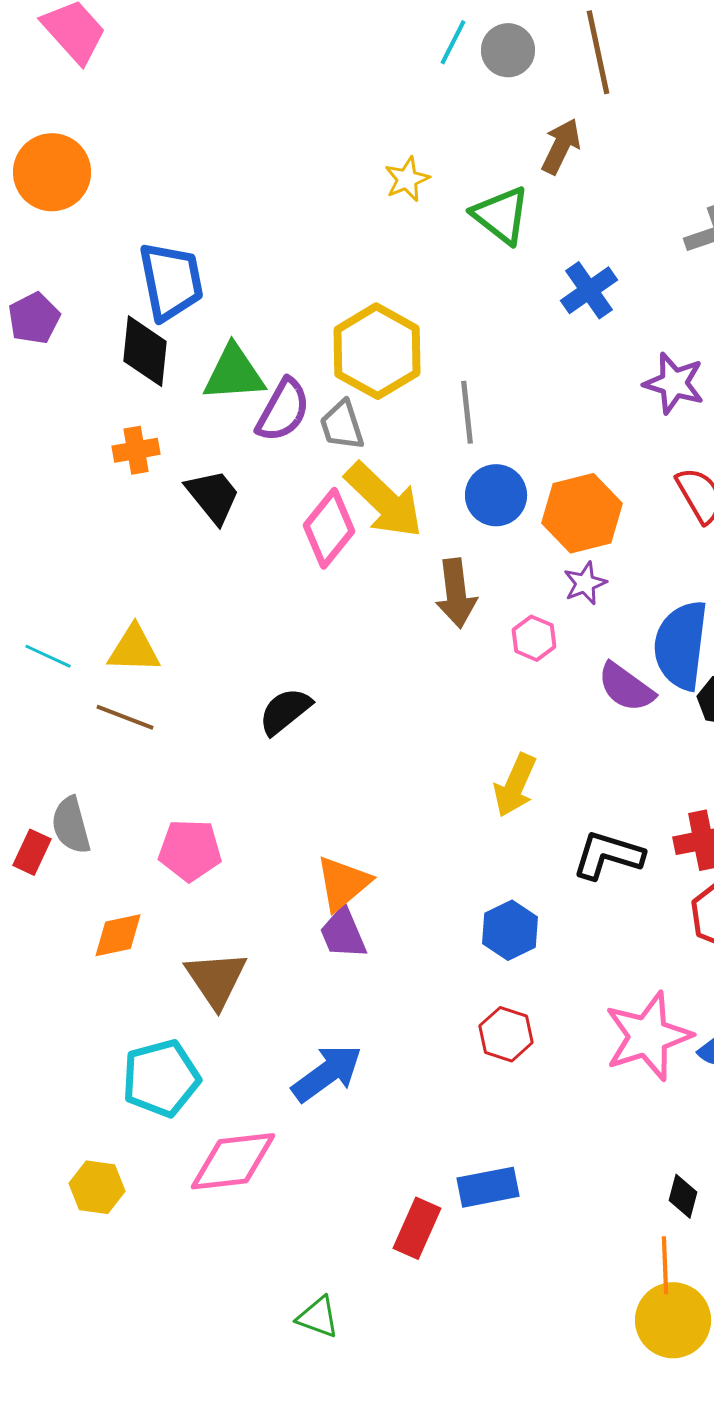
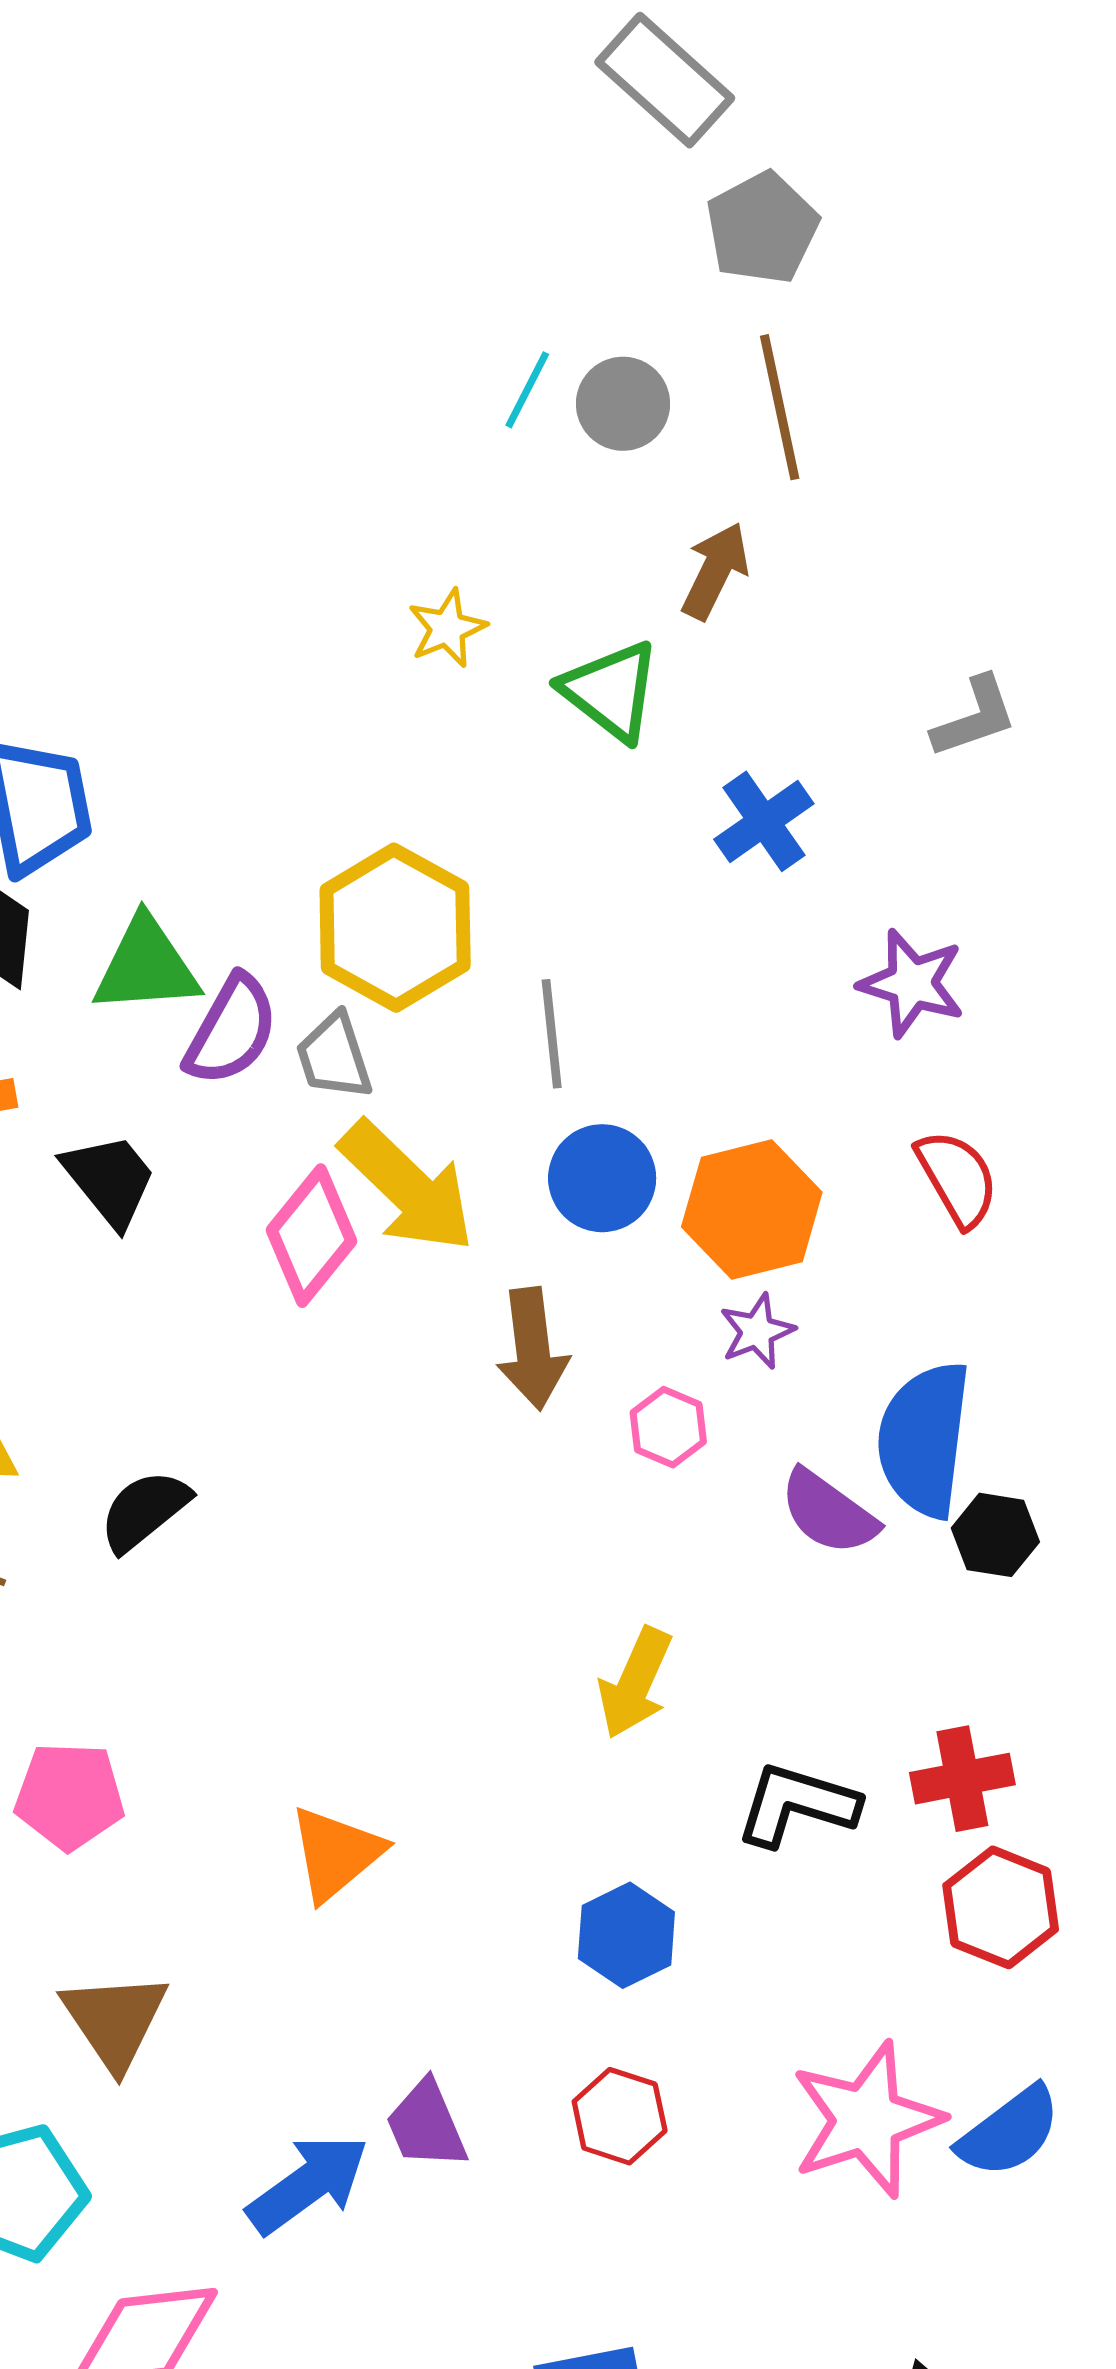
black semicircle: (285, 711) -> (144, 1511), moved
purple trapezoid: (343, 933) -> (426, 2125), moved

